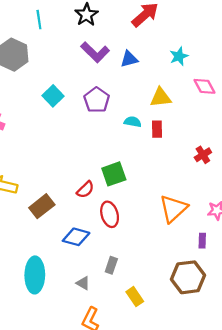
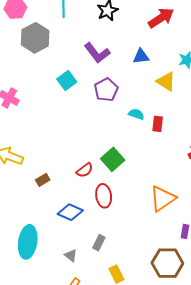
purple L-shape: (95, 52) -> (97, 53), moved
yellow triangle: (161, 97) -> (166, 81), moved, turned 30
green square: (114, 174) -> (113, 159), turned -30
brown rectangle: (42, 206) -> (43, 180), size x0.6

